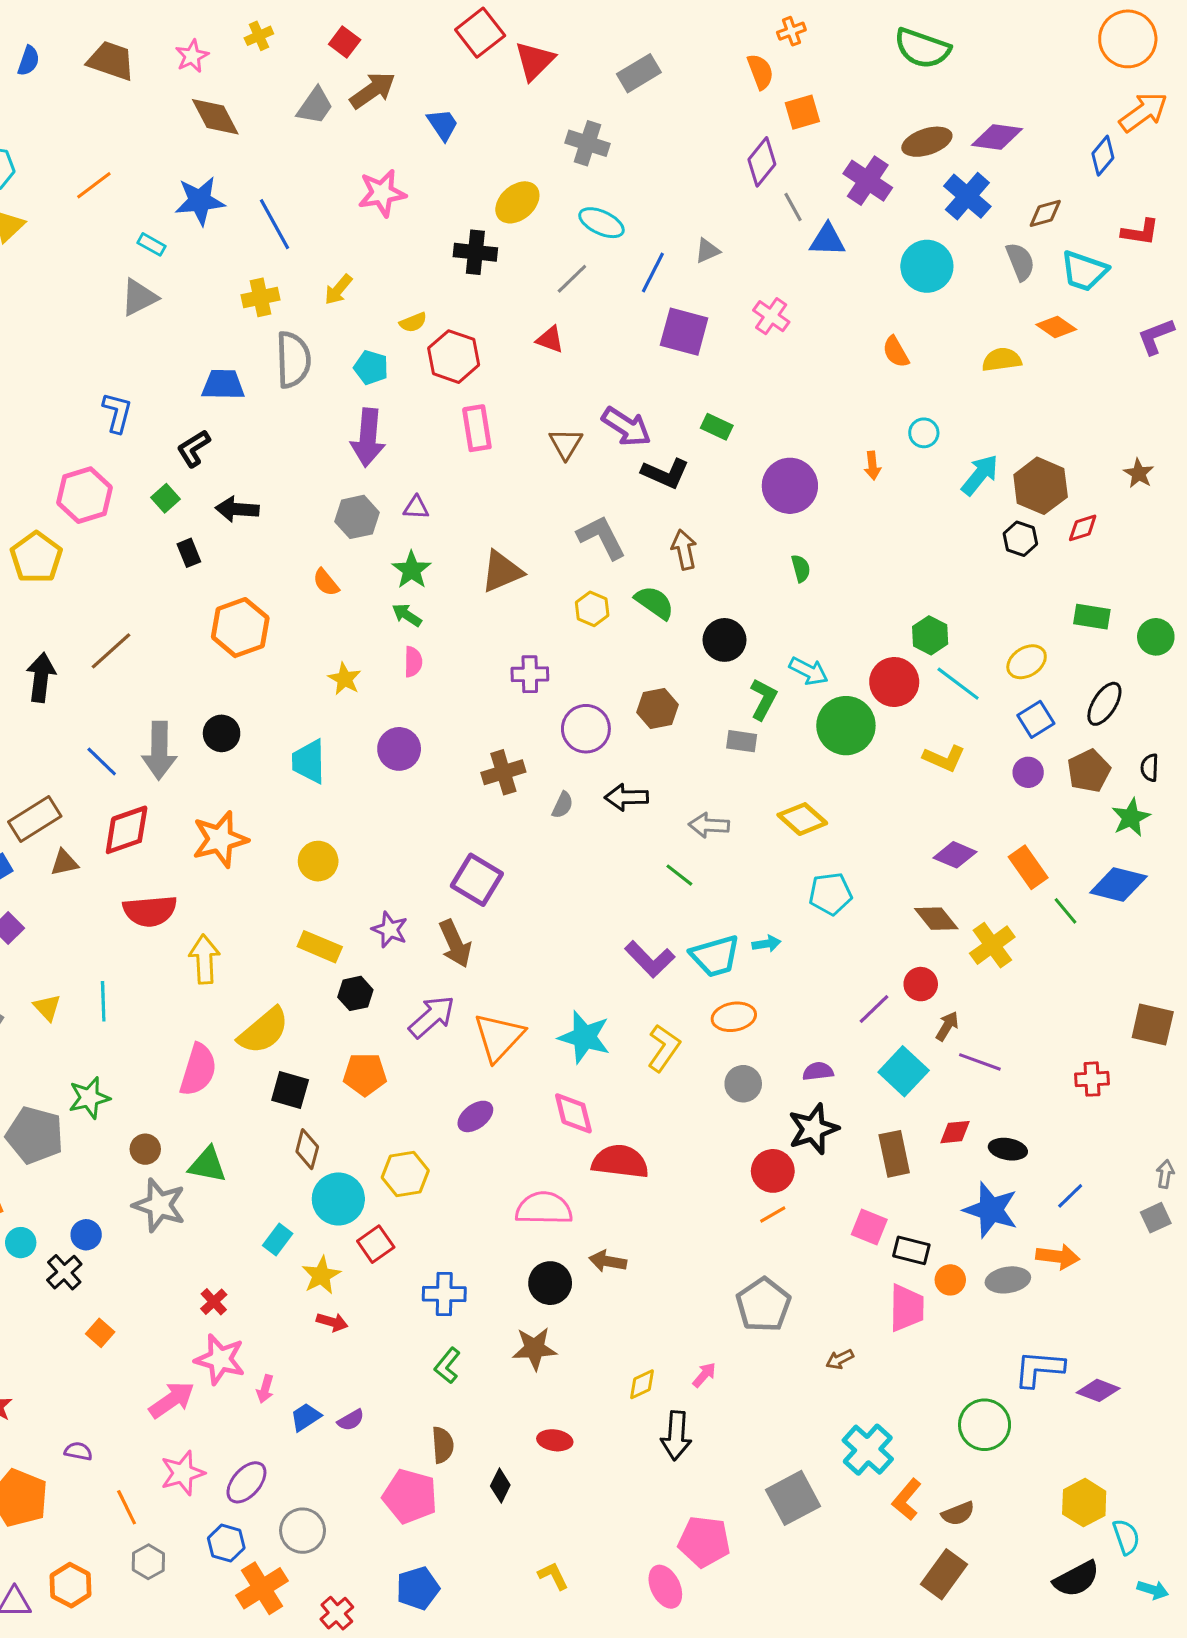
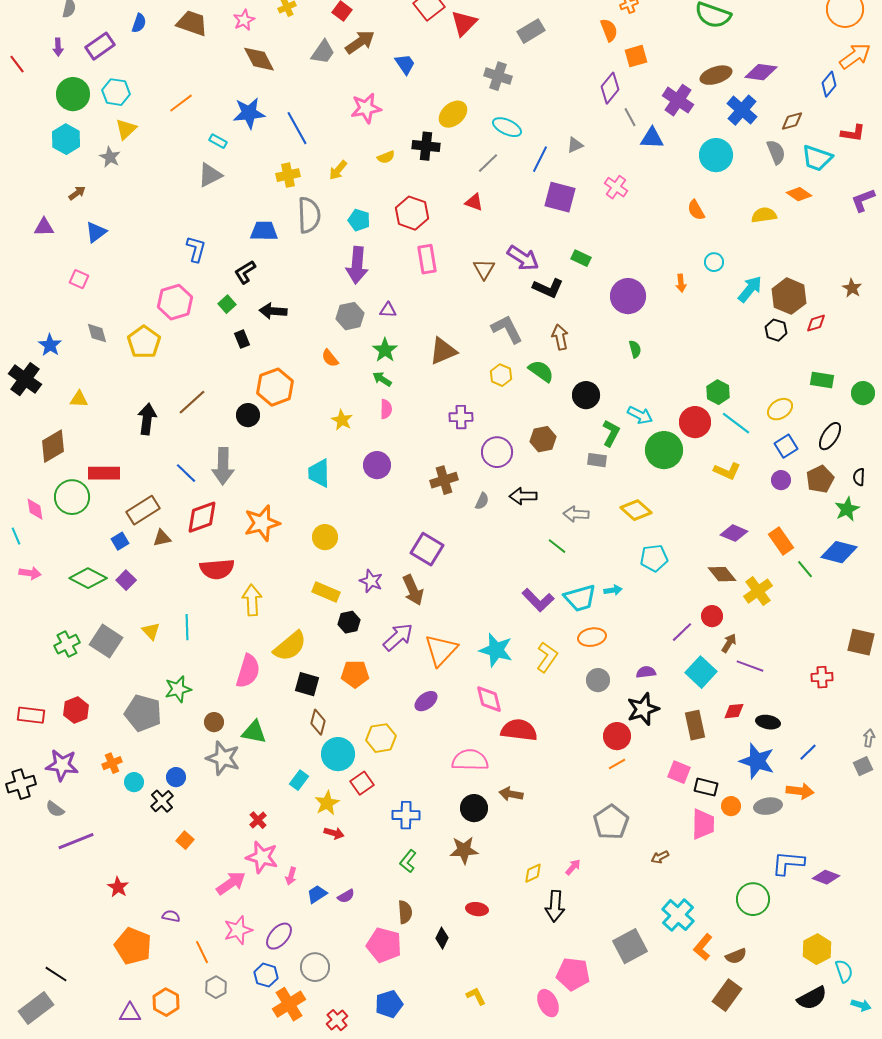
yellow semicircle: (413, 322) -> (386, 157), moved
black circle: (222, 733) -> (248, 415), moved

